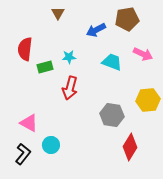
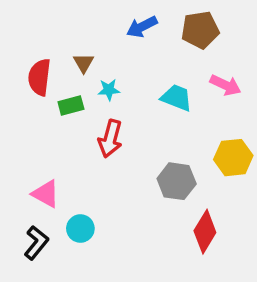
brown triangle: (58, 13) -> (84, 63), moved
blue arrow: (96, 30) -> (142, 27), moved

